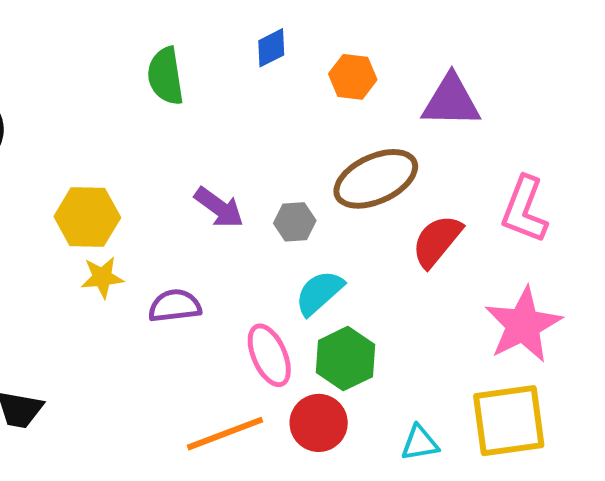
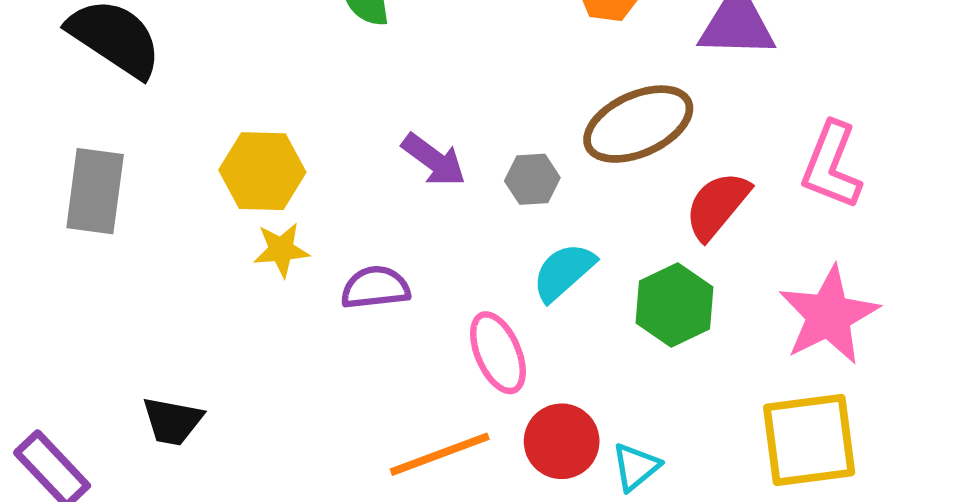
green hexagon: (345, 359) -> (674, 305), moved
cyan triangle: (420, 443) -> (636, 467), moved, turned -30

